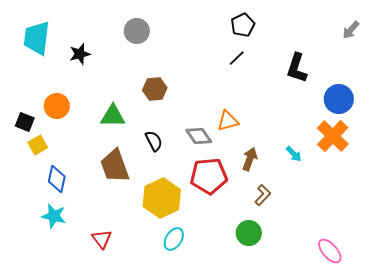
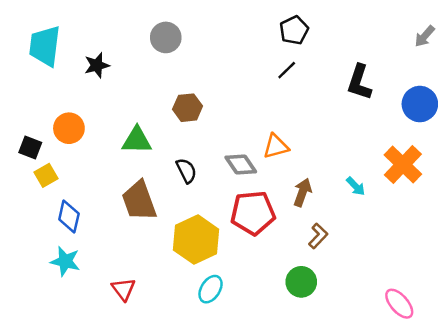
blue circle: (339, 99) -> (420, 104), moved

